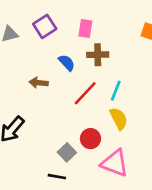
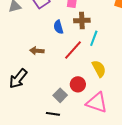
blue semicircle: (67, 63) -> (58, 27), turned -152
brown arrow: (39, 83) -> (37, 51), moved
cyan line: (116, 91) -> (94, 38), moved

